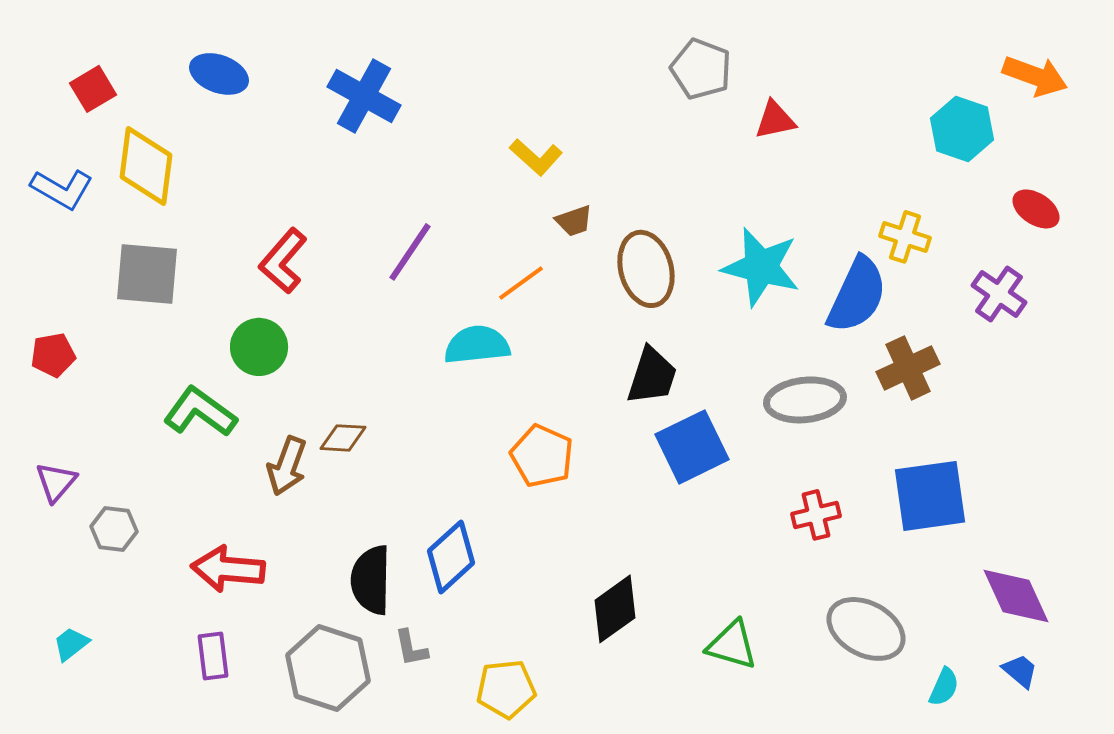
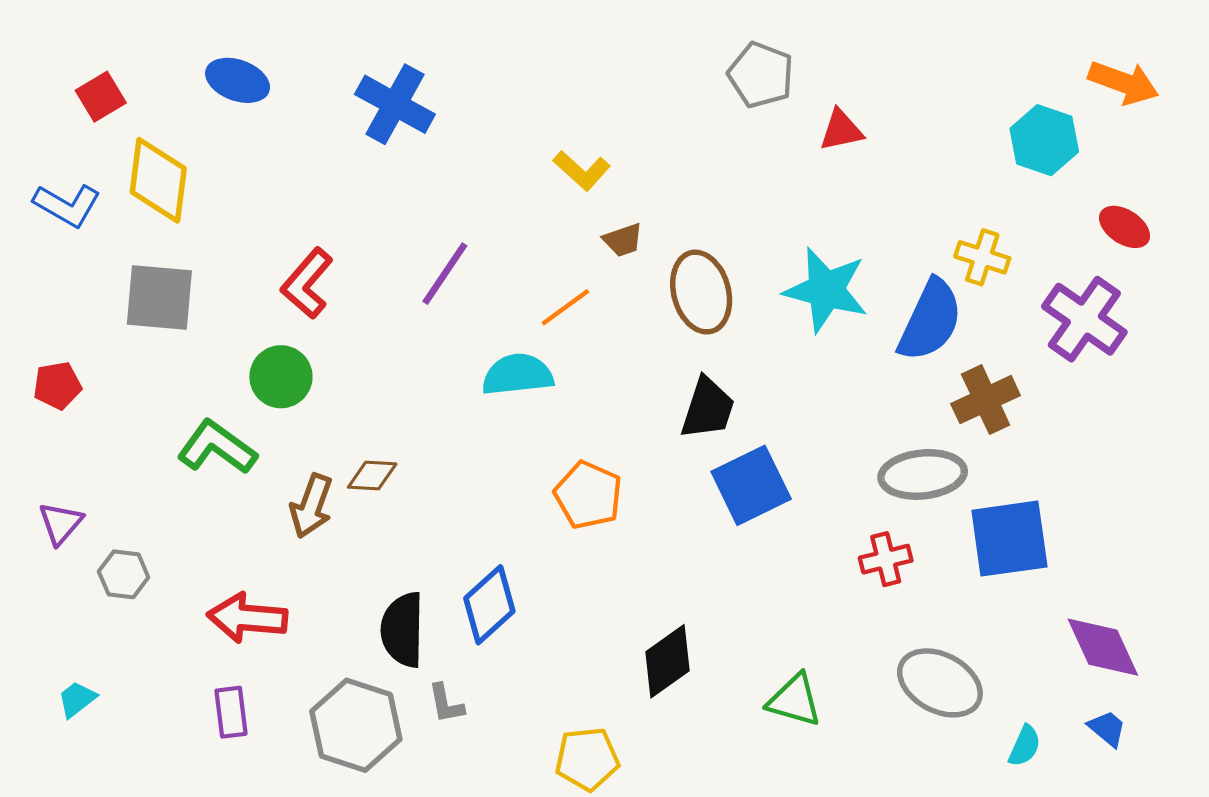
purple cross: (999, 294) -> (1084, 319), size x1.4
gray ellipse: (805, 400) -> (923, 474), moved
yellow pentagon: (506, 689) -> (587, 759), moved

